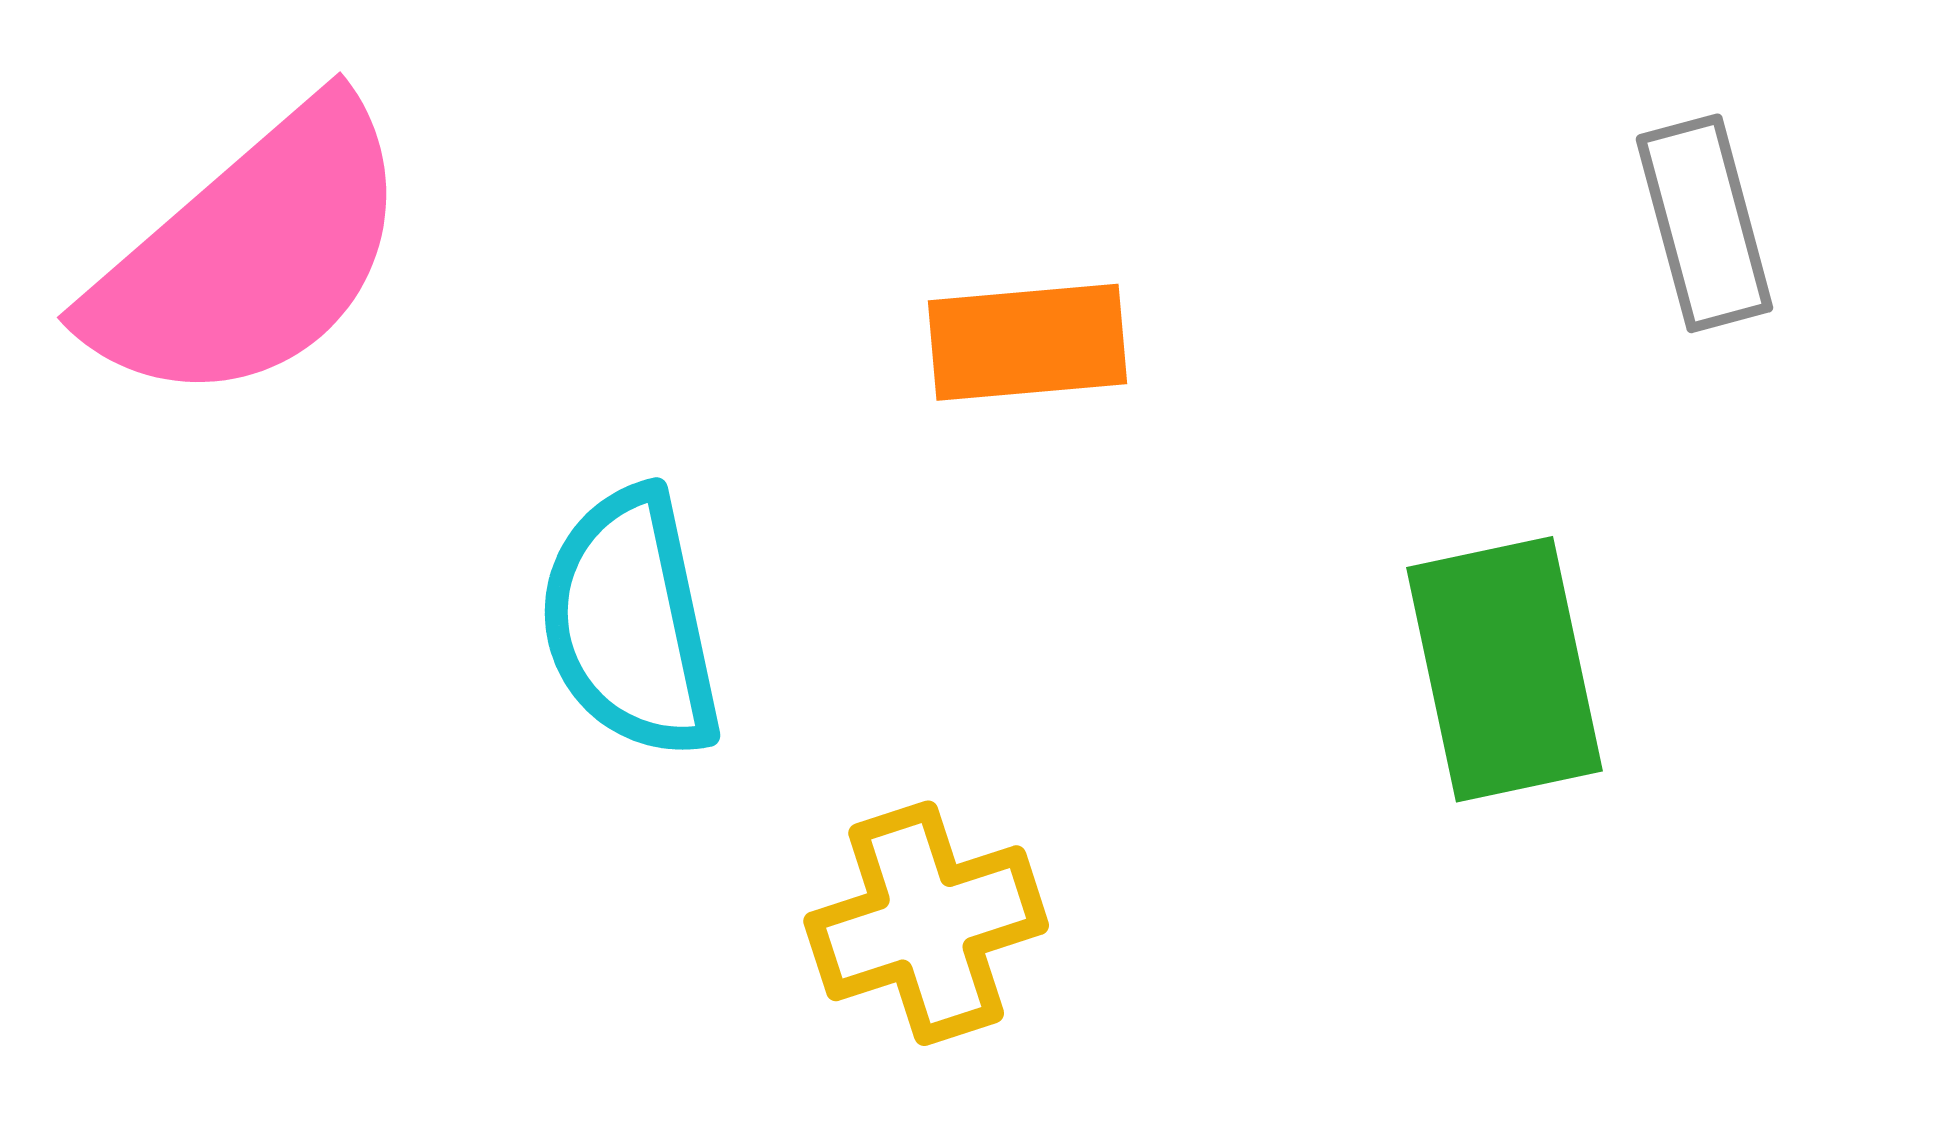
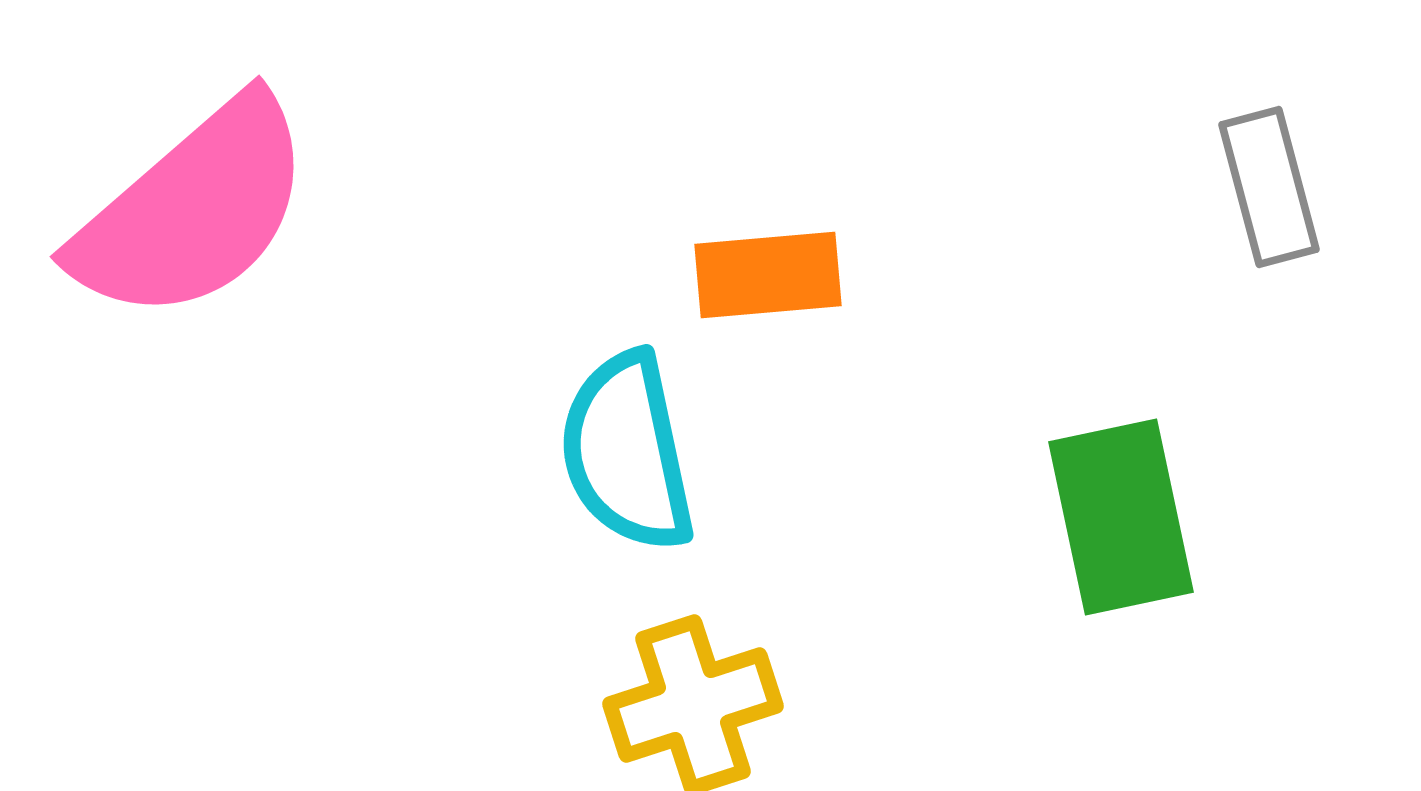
cyan semicircle: (630, 623) -> (627, 452), moved

